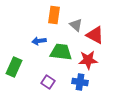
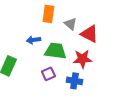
purple square: (48, 82) -> (48, 74), moved, turned 32

